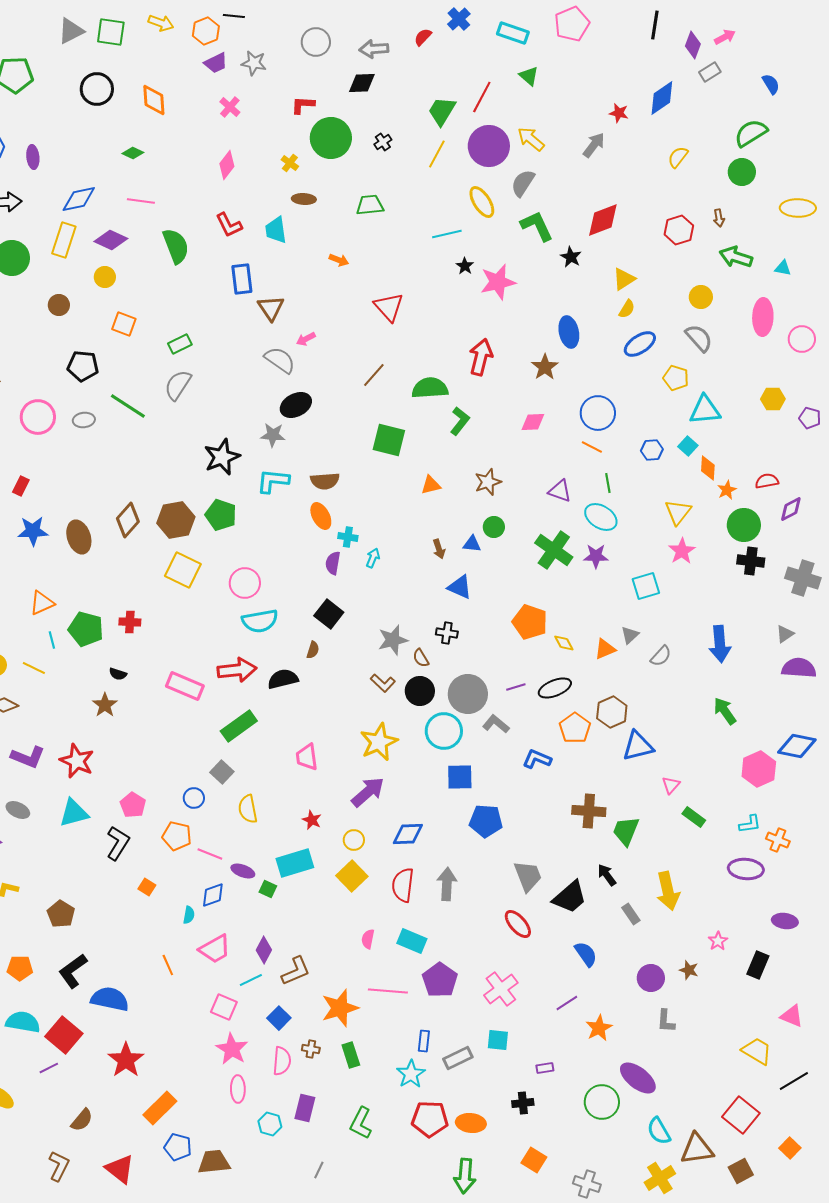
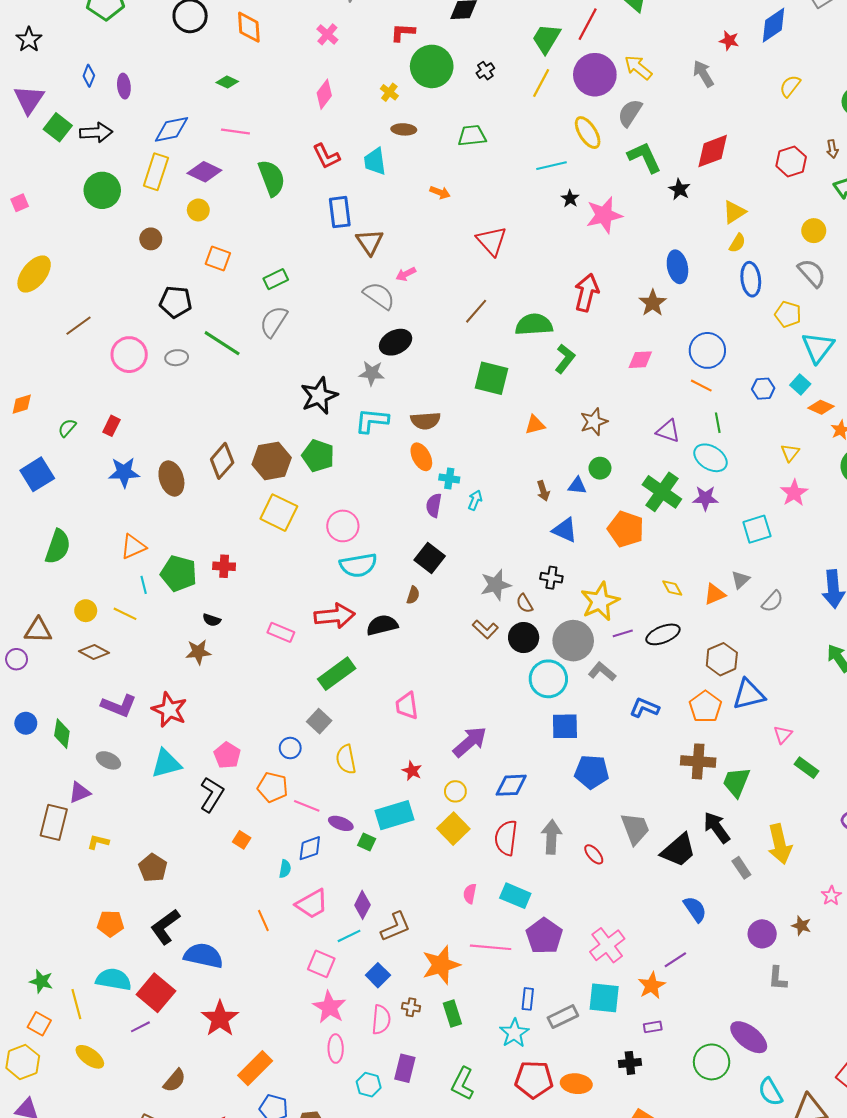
gray arrow: (594, 145) -> (703, 74), turned -68
blue ellipse: (640, 344) -> (751, 279), turned -64
cyan triangle: (705, 410) -> (818, 347), turned -48
orange diamond: (708, 468) -> (821, 407), turned -70
yellow triangle: (678, 512) -> (790, 453), size x0.7
orange pentagon: (530, 622) -> (626, 529), moved
pink rectangle: (185, 686) -> (281, 632), size x0.7
brown star: (105, 705) -> (198, 652), turned 30
orange pentagon: (575, 728) -> (705, 707), moved
yellow star: (379, 742) -> (600, 601), moved
black arrow: (607, 875) -> (717, 828), size x1.4
red ellipse: (518, 924) -> (594, 854), moved, size x0.7
orange star: (599, 1028) -> (652, 986), moved
cyan square: (498, 1040) -> (604, 998), size x1.4

